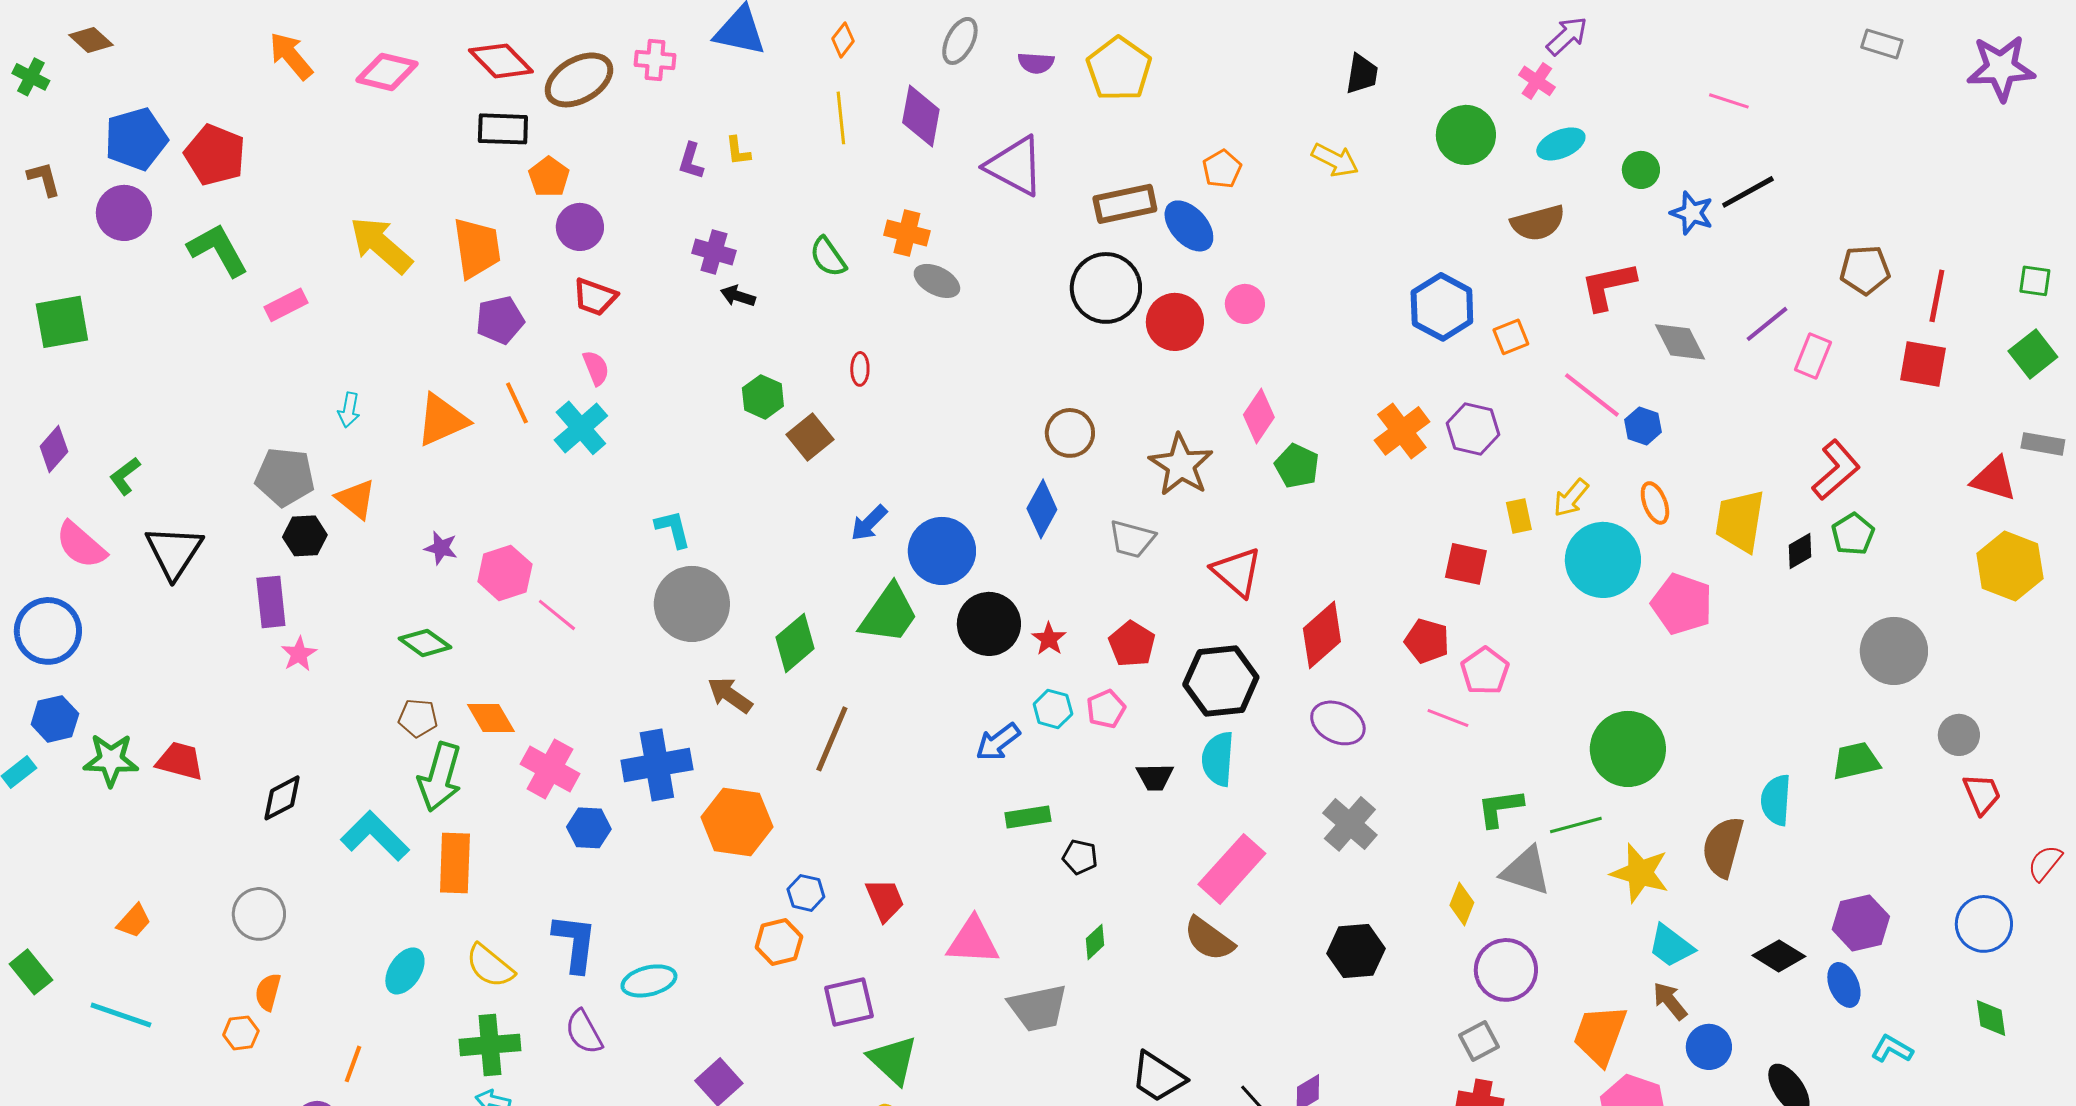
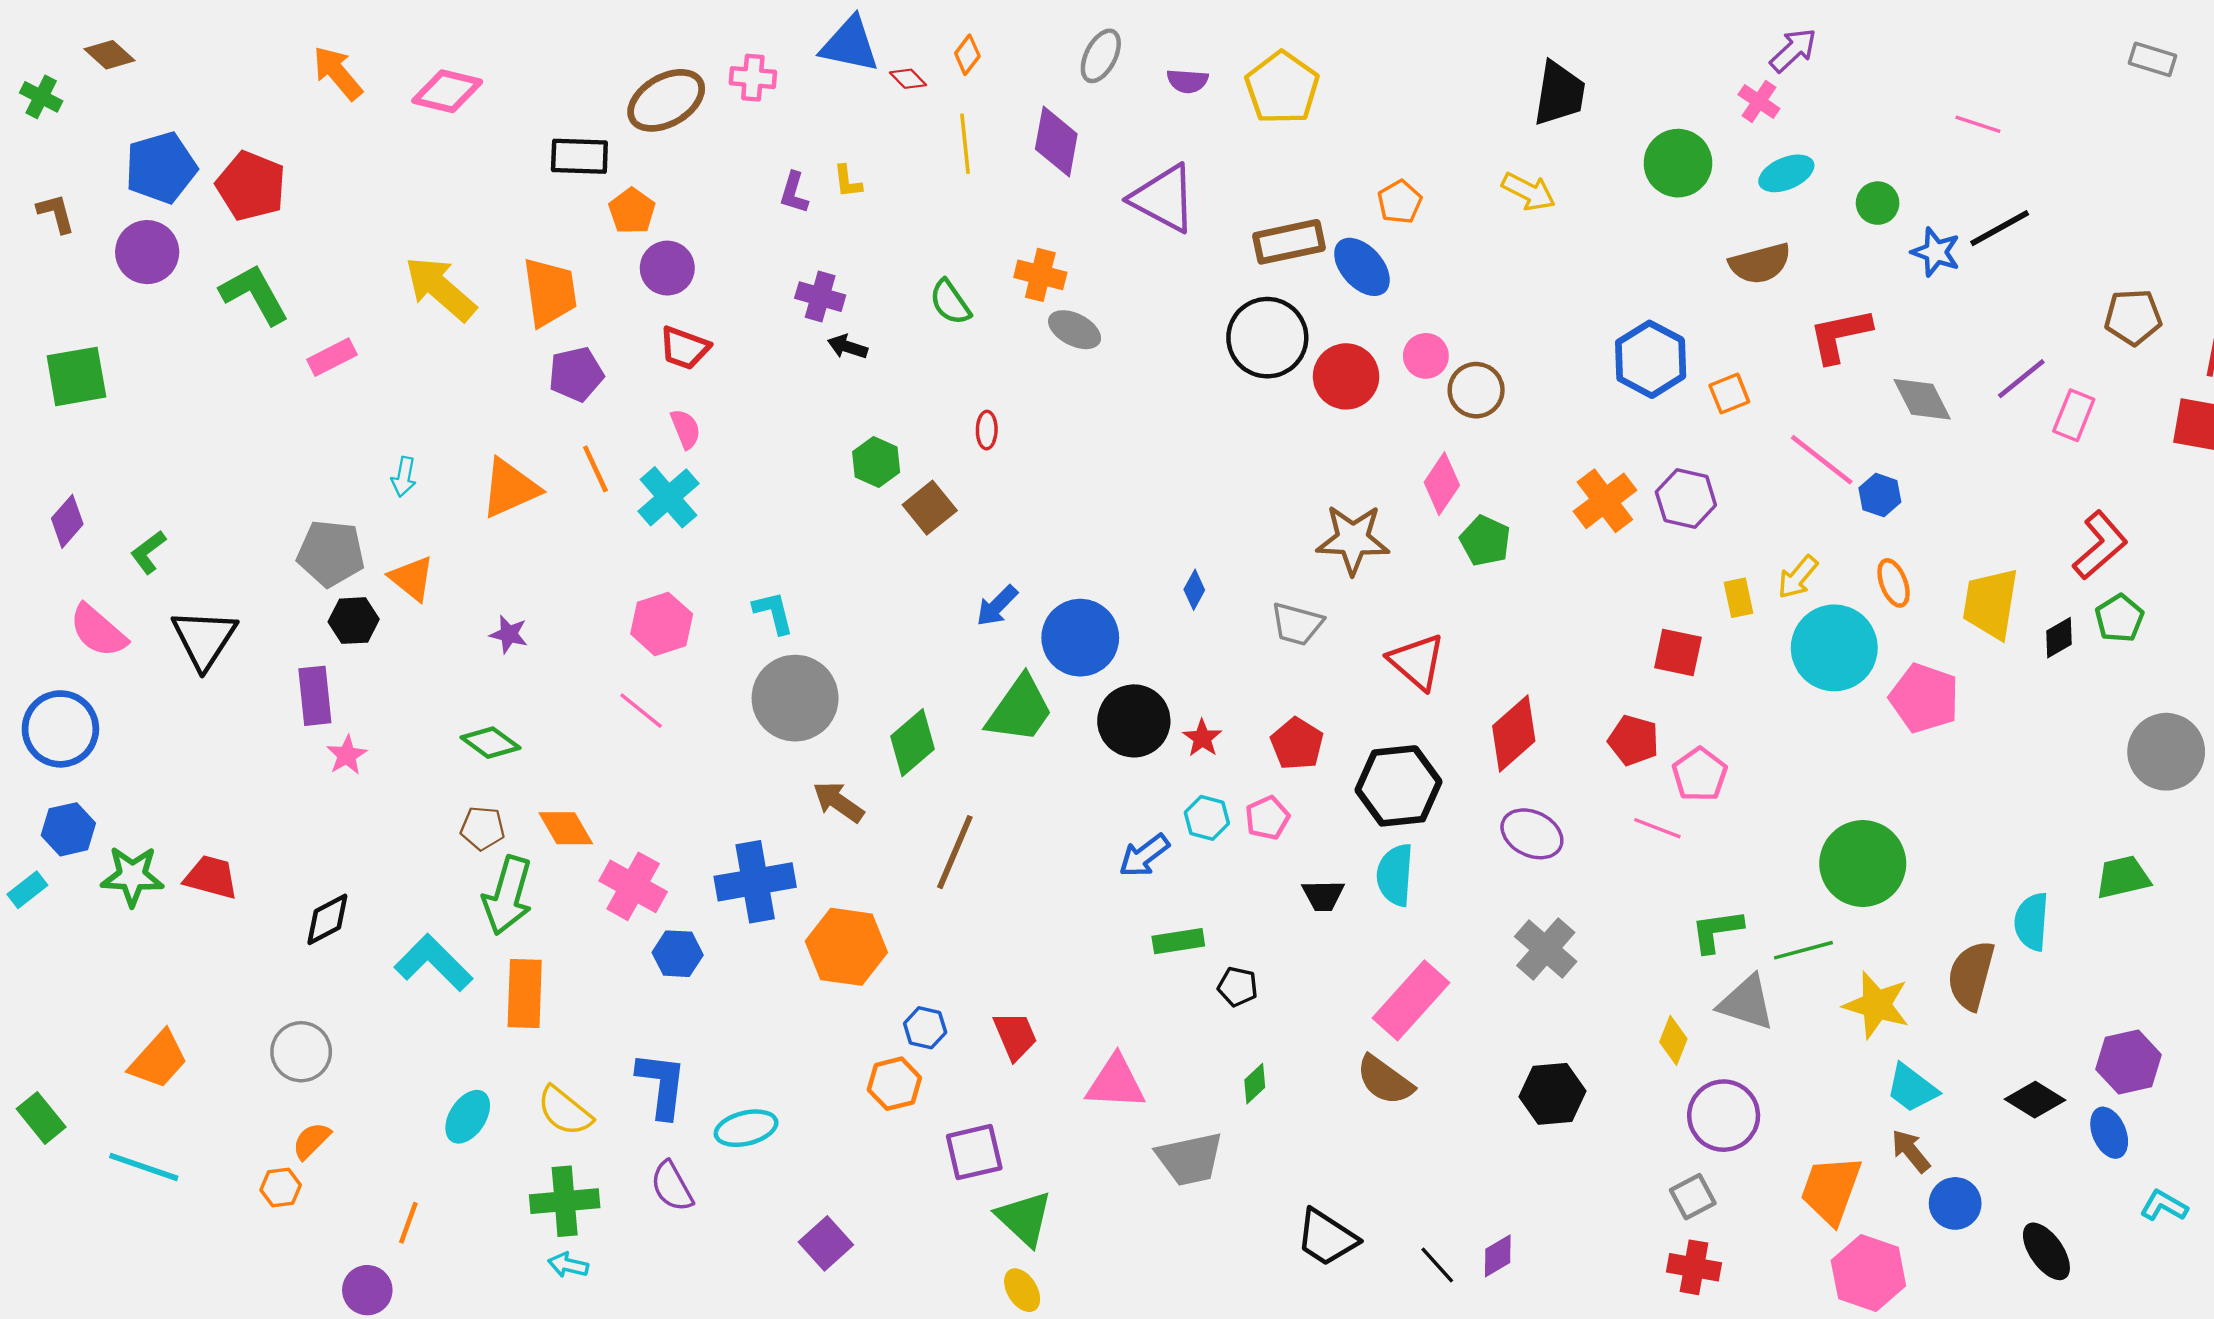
red diamond: (501, 61) -> (908, 79), moved, size x0.5
black trapezoid: (1362, 74) -> (1559, 94), size x1.4
brown circle: (1070, 433) -> (1476, 390), moved
brown star: (1181, 465) -> (1353, 540), turned -30
blue diamond: (1042, 509) -> (1194, 590), size x0.6
pink hexagon: (505, 573) -> (662, 624), moved
orange trapezoid: (134, 921) -> (159, 1060), size x1.5
orange semicircle: (268, 992) -> (311, 1141), turned 30

